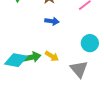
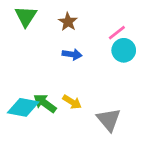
cyan circle: (90, 43) -> (124, 50), moved
green arrow: (32, 57) -> (45, 103), turned -132

